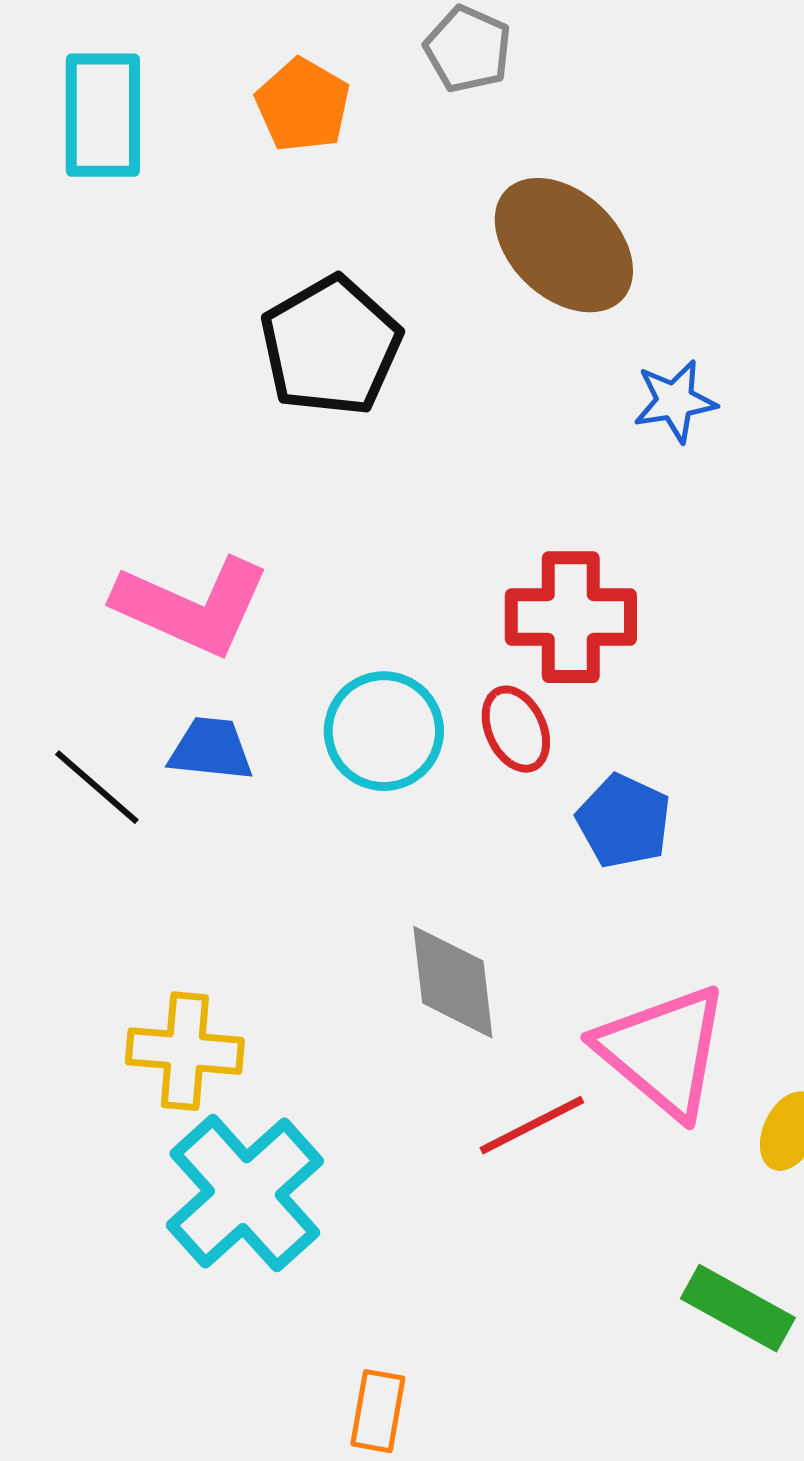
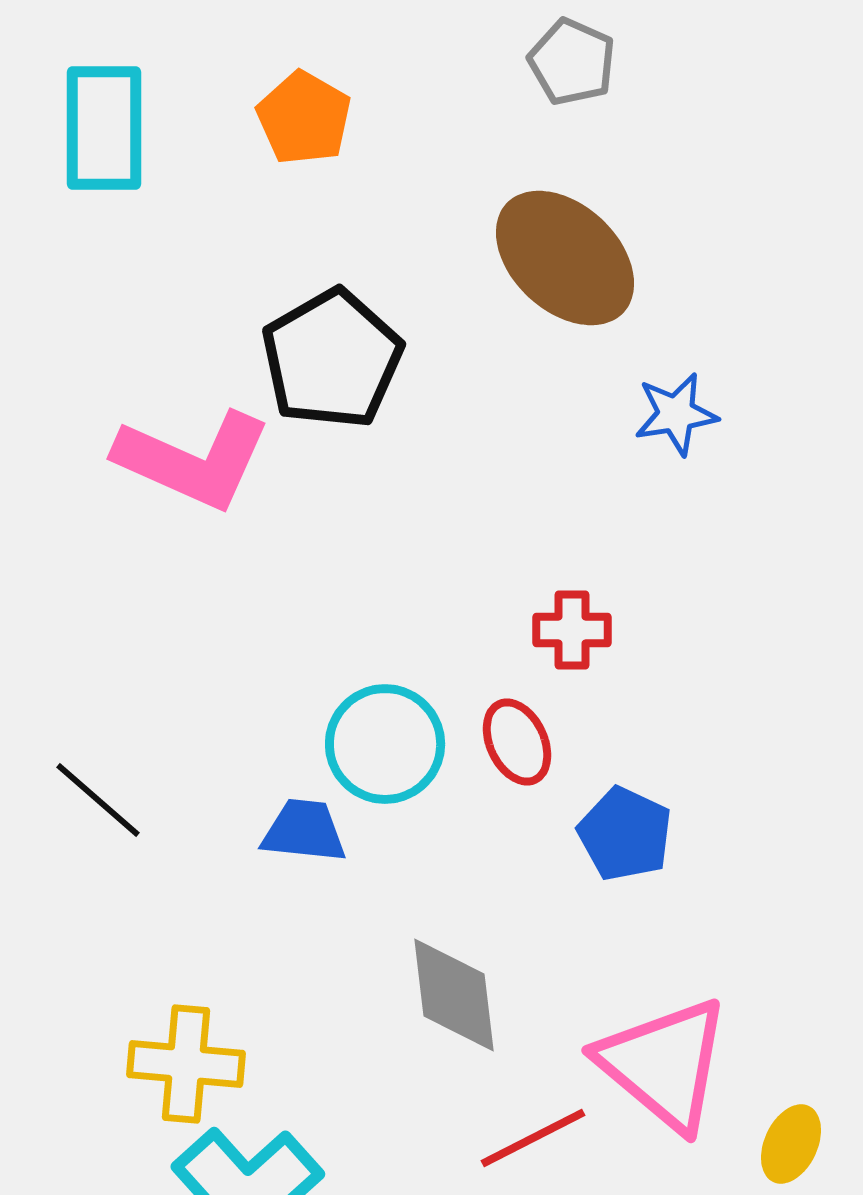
gray pentagon: (468, 49) -> (572, 62), moved
pink L-shape: (192, 606) -> (193, 460), moved
red cross: (571, 617) -> (572, 630), size x0.6
blue trapezoid: (211, 749) -> (304, 831), moved

